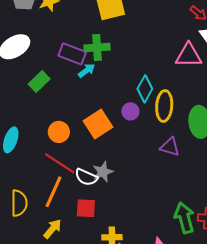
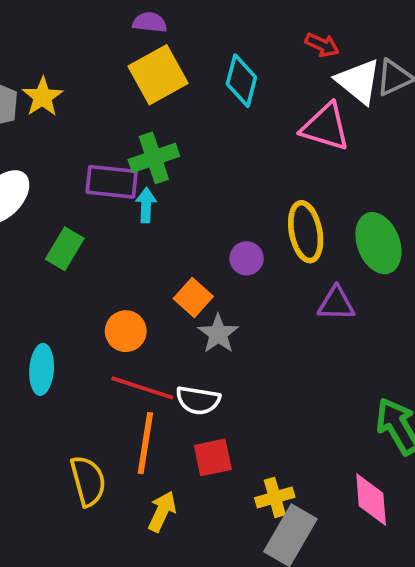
pink triangle: (189, 55) -> (325, 127), turned 32
cyan arrow: (87, 71) -> (146, 205), turned -36
cyan diamond: (145, 89) -> (241, 81), moved
orange square: (98, 124) -> (193, 297), size x0.7
gray star: (103, 172) -> (218, 334), moved

